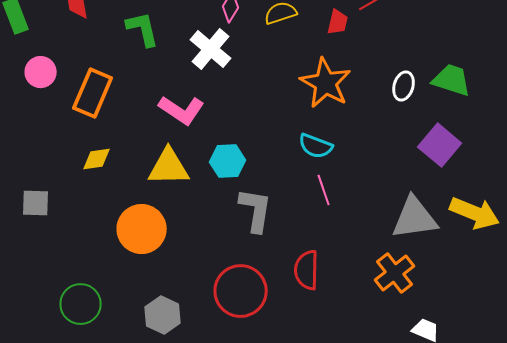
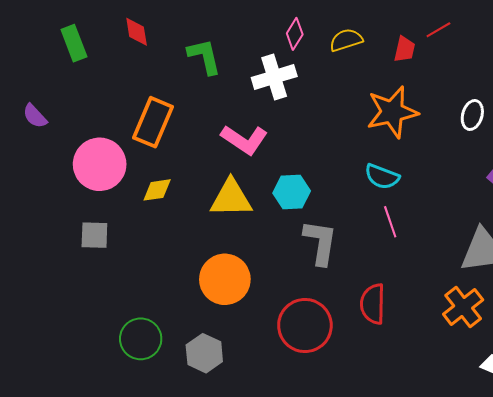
white cross: (211, 49) -> (274, 77), turned 33
pink circle: (41, 72) -> (100, 164), moved, size x1.6
orange star: (326, 83) -> (392, 112), turned 30
orange circle: (142, 229) -> (225, 279), moved
gray hexagon: (163, 315) -> (204, 353), moved

